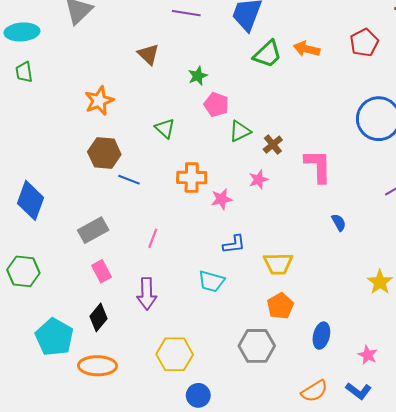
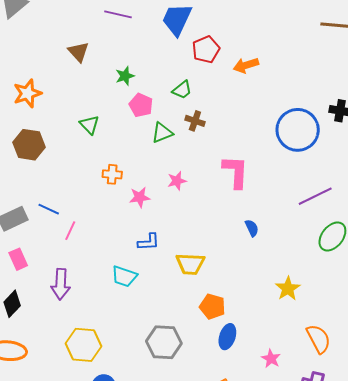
red pentagon: (364, 43) -> (206, 49), moved
orange arrow: (307, 49) -> (246, 65), moved, turned -35
green trapezoid: (268, 54) -> (182, 90), moved, size x0.7
brown cross: (273, 145) -> (195, 121), moved, turned -36
orange cross: (192, 178) -> (112, 174), size x0.7
blue line: (129, 180) -> (49, 209), moved
orange pentagon: (280, 306) -> (212, 306), moved, turned -30

